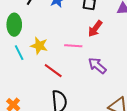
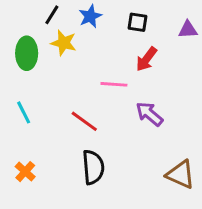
yellow star: (39, 46) -> (64, 43), moved
cyan line: (19, 53) -> (24, 112), moved

